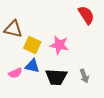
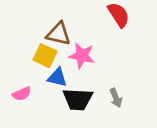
brown triangle: (13, 29) -> (59, 34), moved
blue triangle: (32, 66) -> (57, 77), moved

